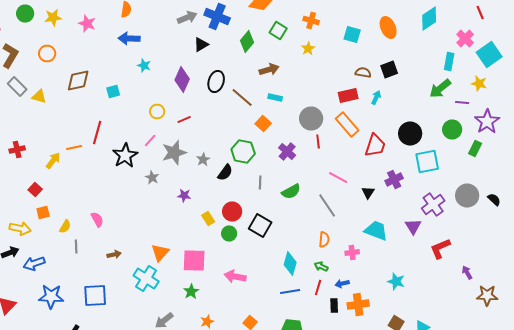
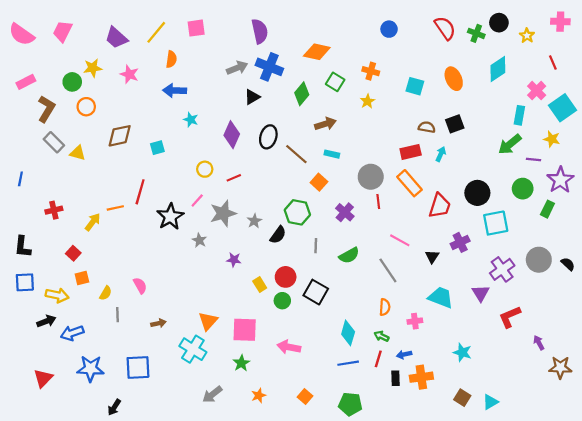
green circle: (25, 14) -> (72, 82), moved

